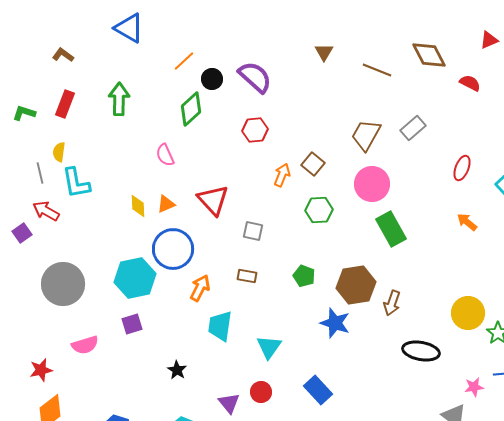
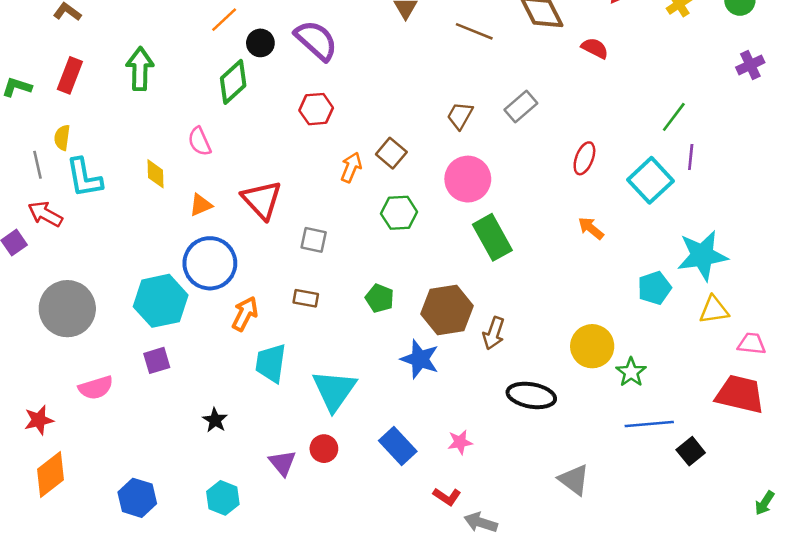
brown trapezoid: (366, 135) -> (460, 116), size x0.7
yellow diamond: (138, 206) -> (155, 174), moved
cyan triangle: (269, 347) -> (334, 390), size x1.4
pink star: (474, 387) -> (460, 442), moved

